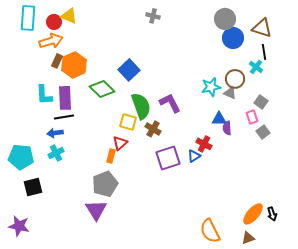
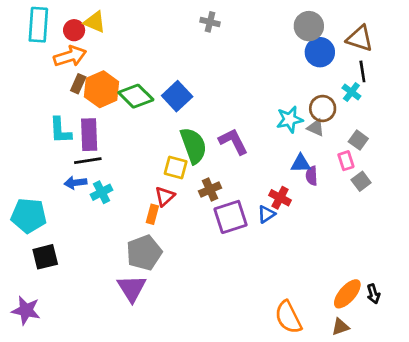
green diamond: (102, 89) -> (136, 96), moved
brown cross: (153, 129) -> (210, 189), moved, turned 35
cyan cross: (56, 153) -> (102, 192), moved

